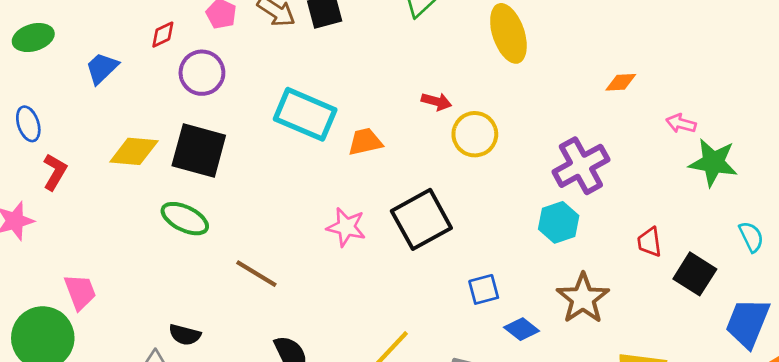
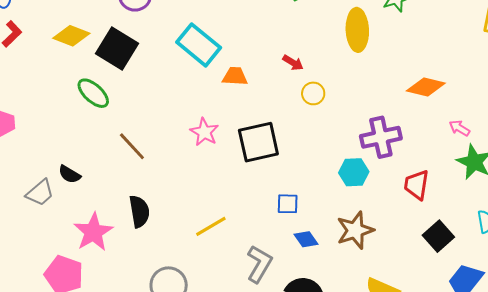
orange diamond: (621, 82) -> (426, 87), size x1.6
yellow circle: (475, 134) -> (313, 93), size x0.7
red trapezoid: (649, 242) -> (417, 185), moved, size x1.4

